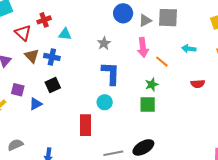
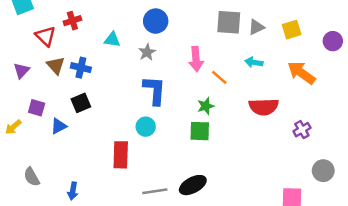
blue circle: (123, 13) -> (156, 21), moved
gray triangle: (145, 20) -> (256, 27), moved
cyan triangle: (65, 34) -> (112, 40), moved
red semicircle: (198, 84) -> (264, 107), size x1.6
gray semicircle: (15, 145) -> (32, 177), turned -98

